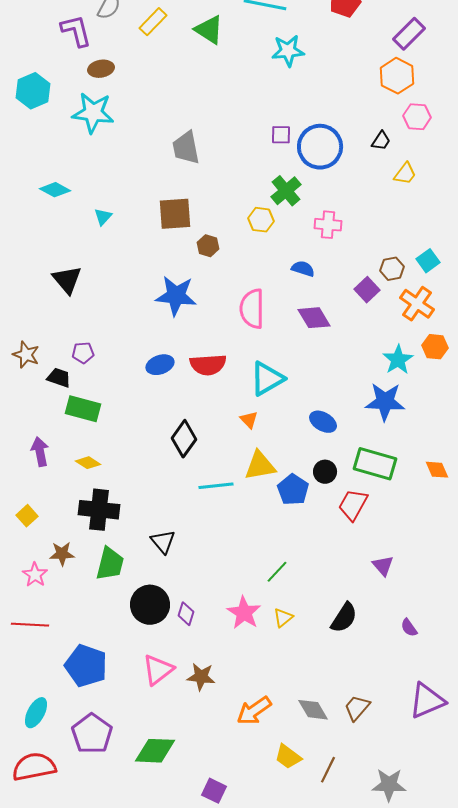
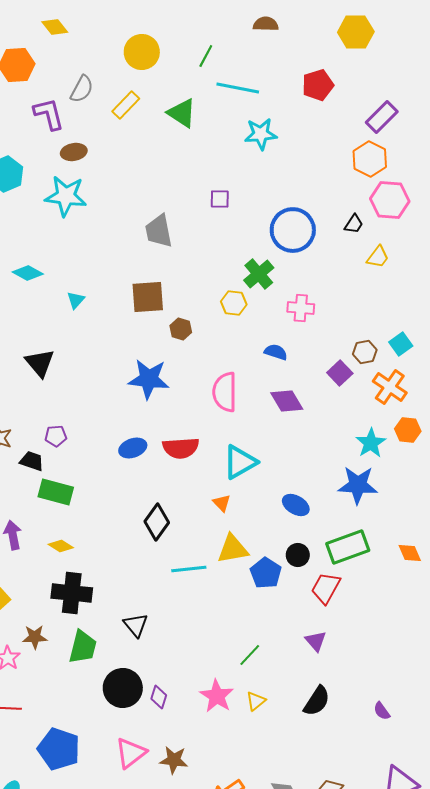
pink hexagon: (417, 117) -> (390, 200), size x1.4
purple square: (281, 135) -> (220, 199), moved
green rectangle: (375, 464) -> (348, 547), turned -36
purple triangle: (383, 566) -> (316, 641), moved

